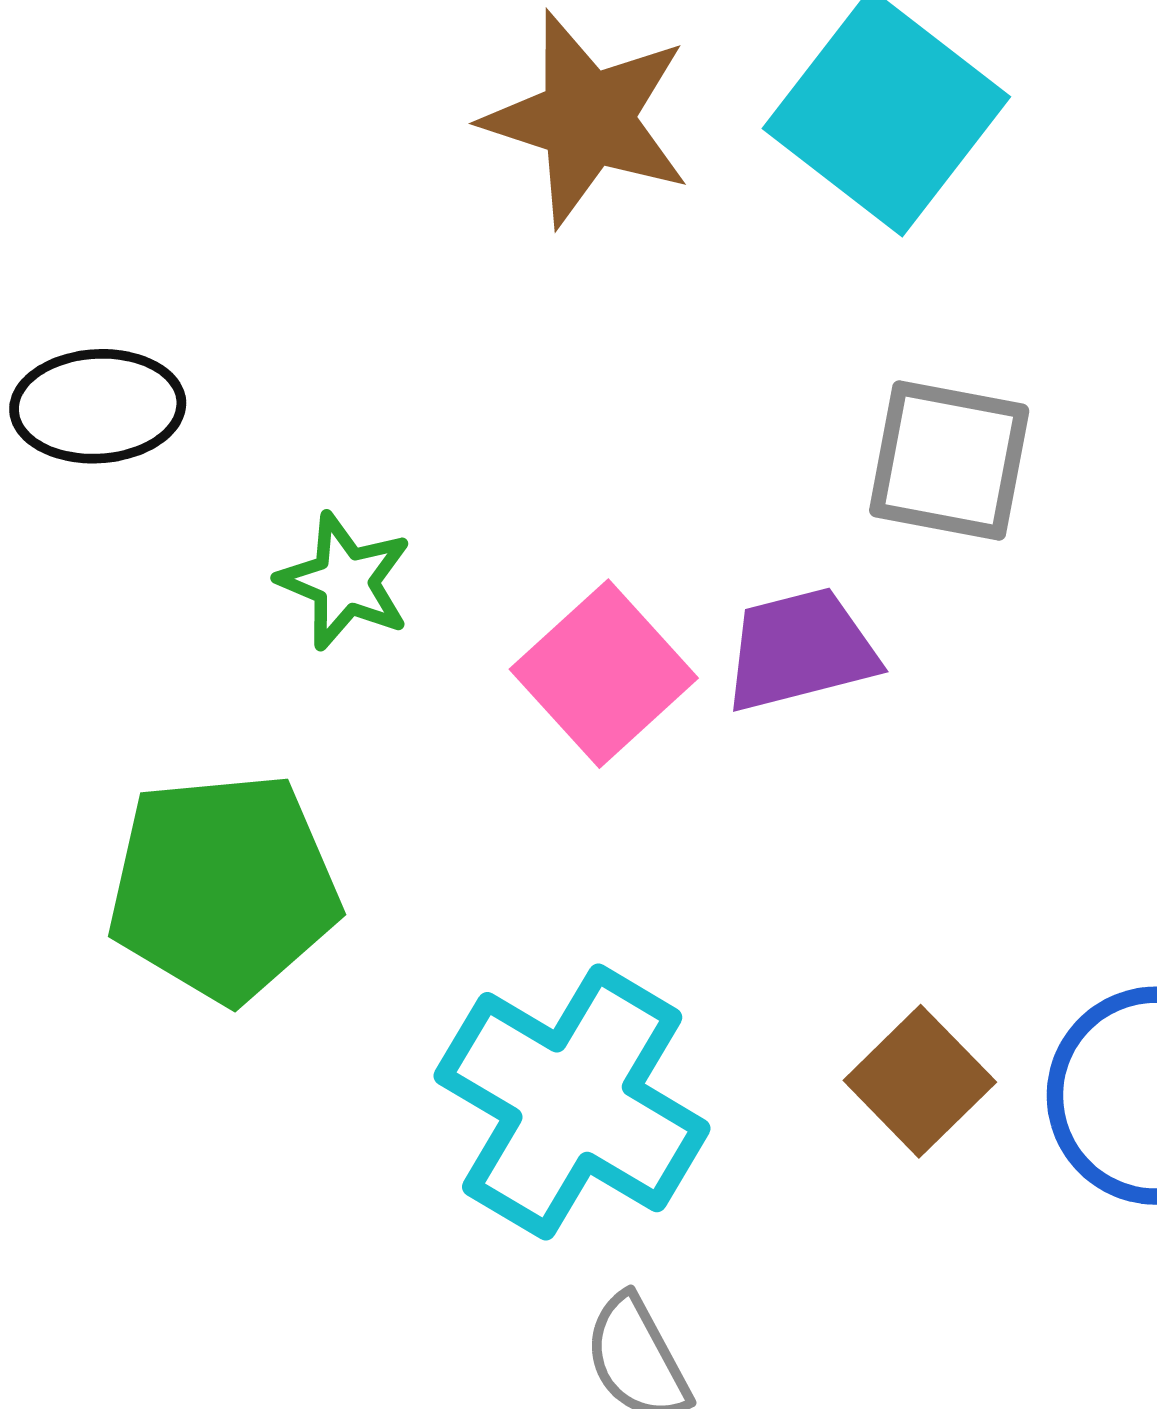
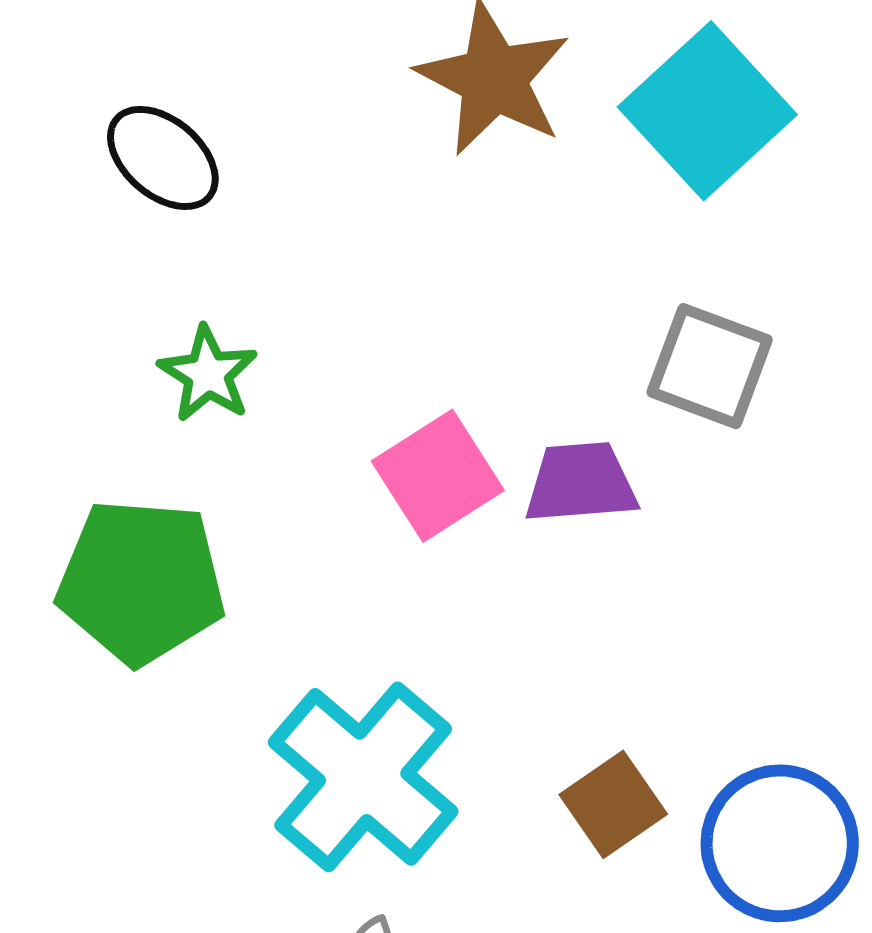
black ellipse: (98, 406) -> (163, 158), moved, turned 34
green star: (345, 581) -> (208, 374), moved

